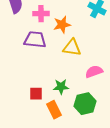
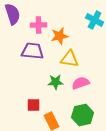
pink semicircle: (94, 72) -> (81, 83), moved
green star: (61, 87) -> (56, 82), moved

